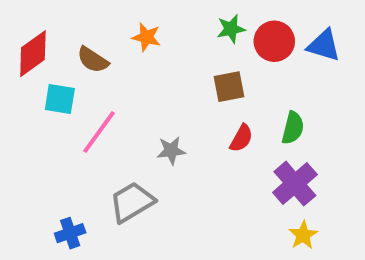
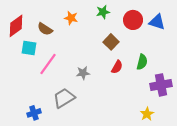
green star: (231, 29) -> (103, 12), moved
brown square: (229, 87) -> (111, 42), turned -35
purple cross: (295, 184) -> (161, 85), moved, turned 30

